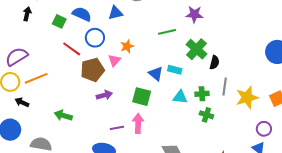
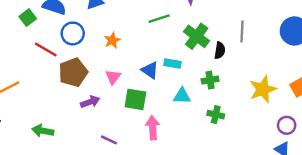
green square: (59, 21) -> (28, 18), turned 32
pink triangle: (114, 60) -> (113, 77), moved
gray line: (225, 86) -> (242, 32), moved
green cross: (202, 94) -> (210, 80), moved
pink arrow: (138, 123) -> (153, 128), moved
purple line: (117, 128) -> (109, 140), turned 40

